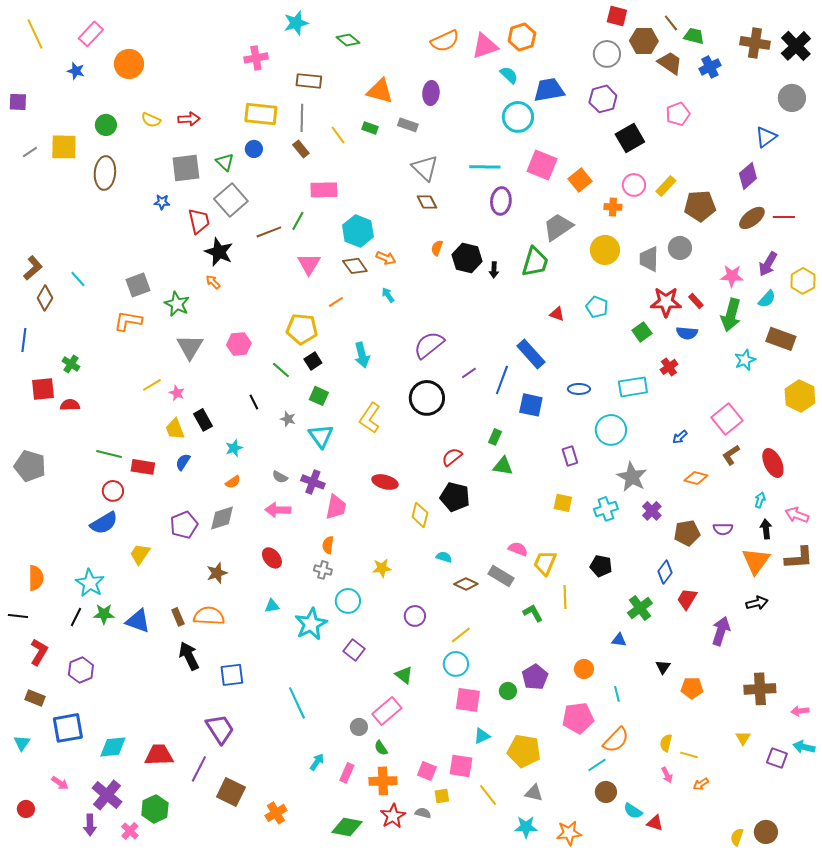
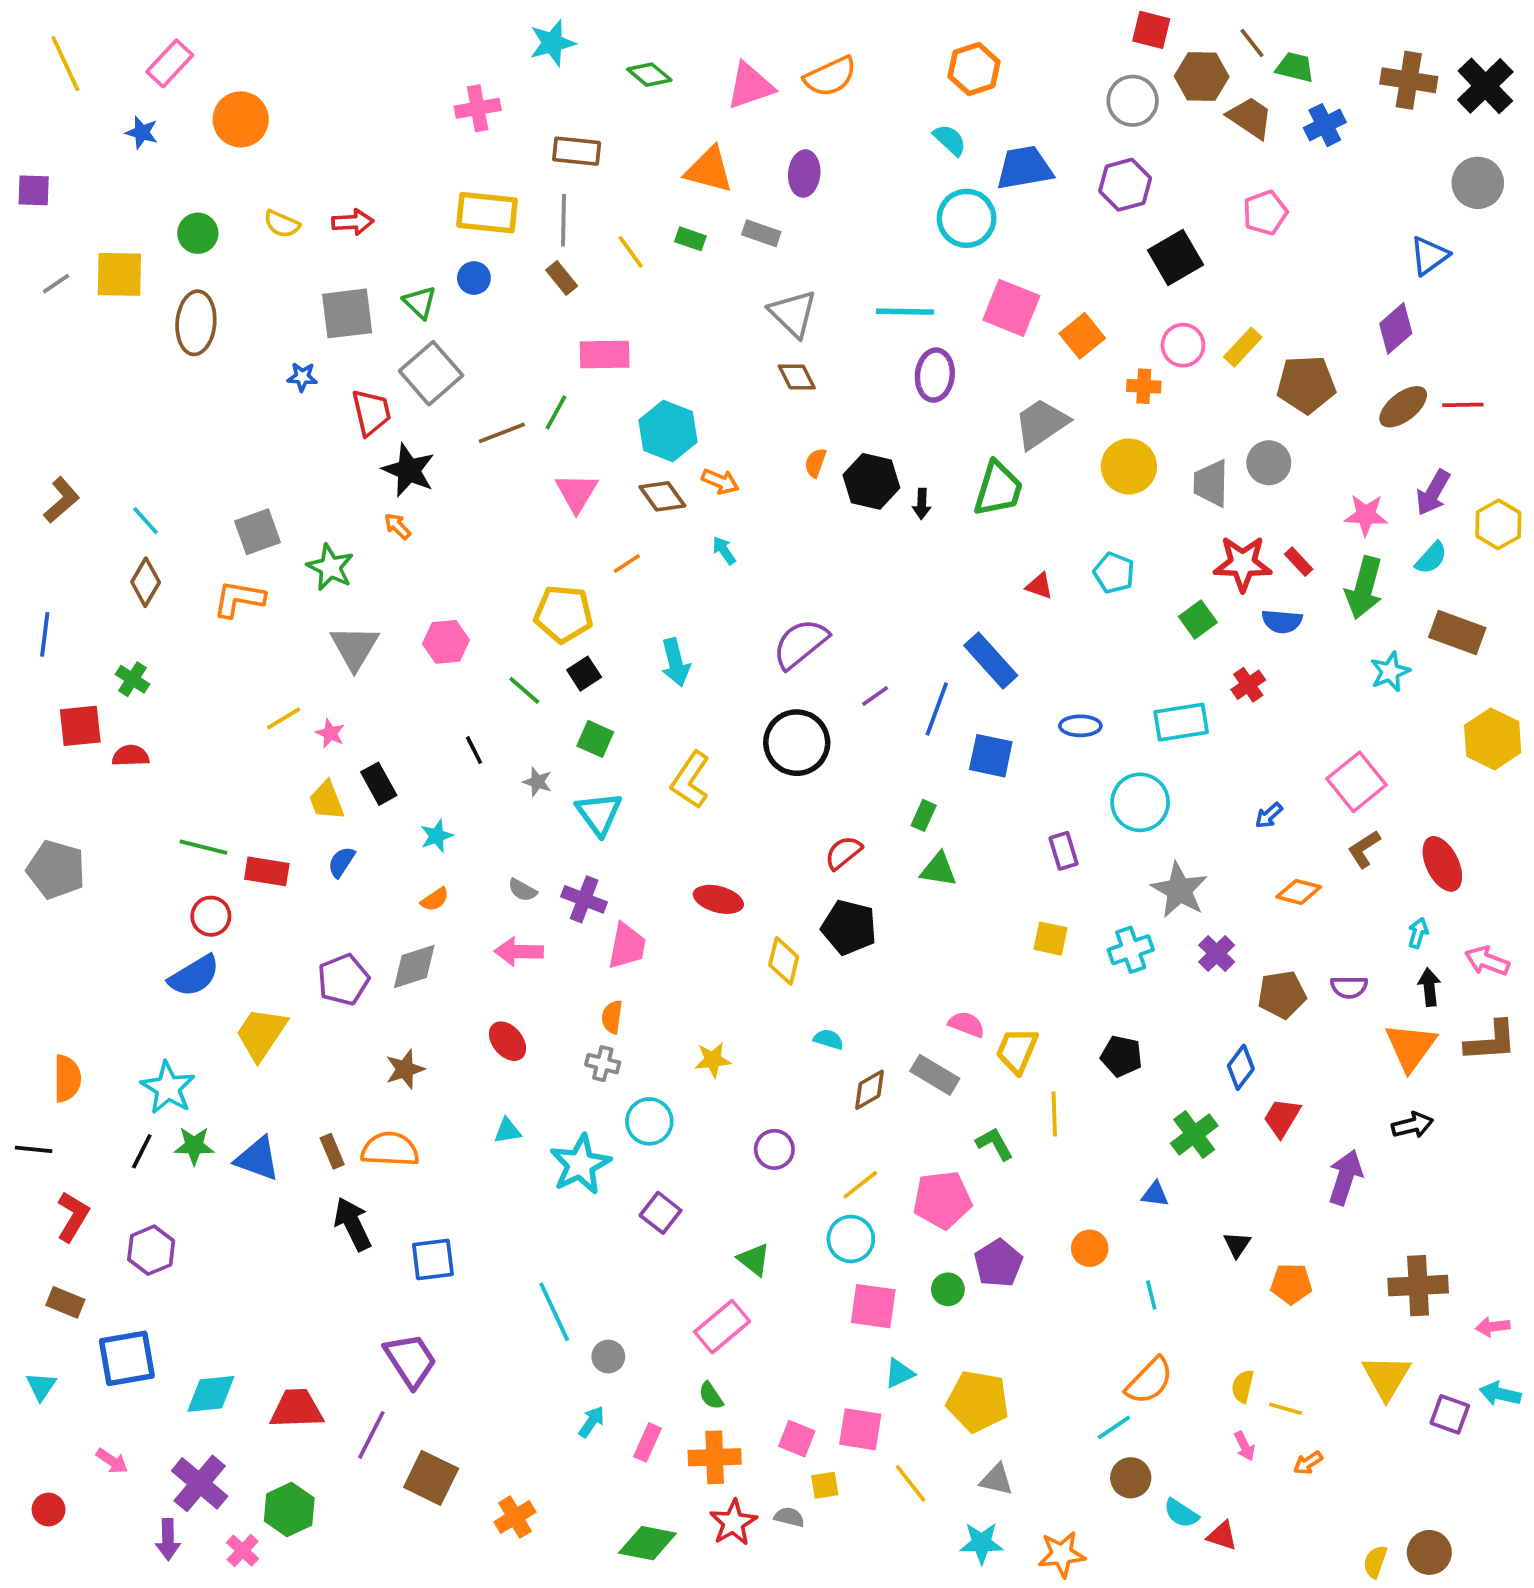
pink triangle: (485, 46) -> (750, 86), moved
brown diamond: (45, 298) -> (146, 582), moved
yellow trapezoid: (140, 554) -> (261, 1034), size x1.4
brown diamond: (466, 584) -> (870, 1090), turned -55
pink pentagon: (578, 718) -> (942, 1200), moved
gray circle: (359, 727) -> (608, 1357), moved
yellow triangle: (743, 738) -> (1386, 1377), size x1.8

